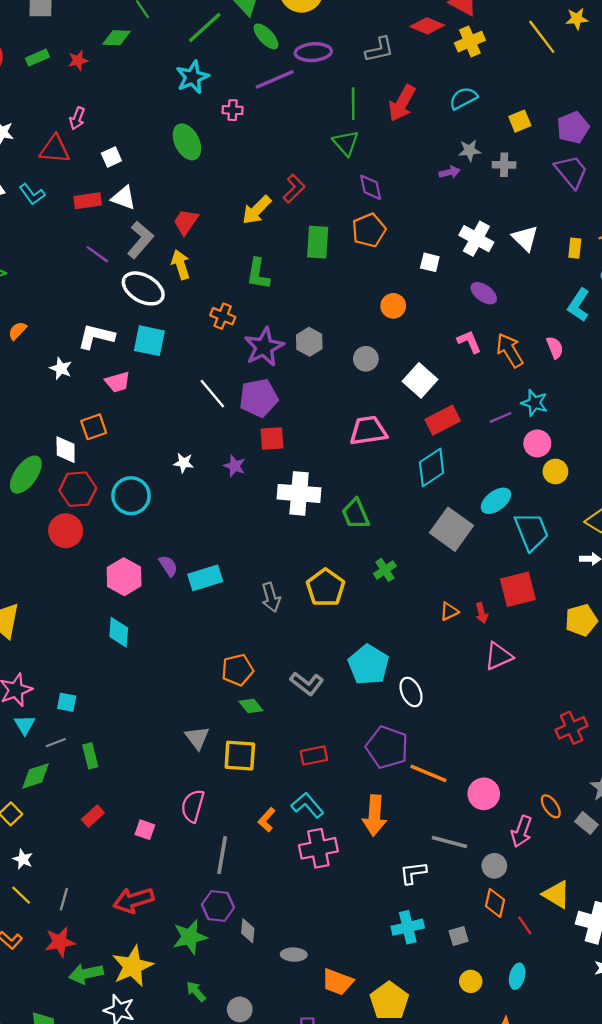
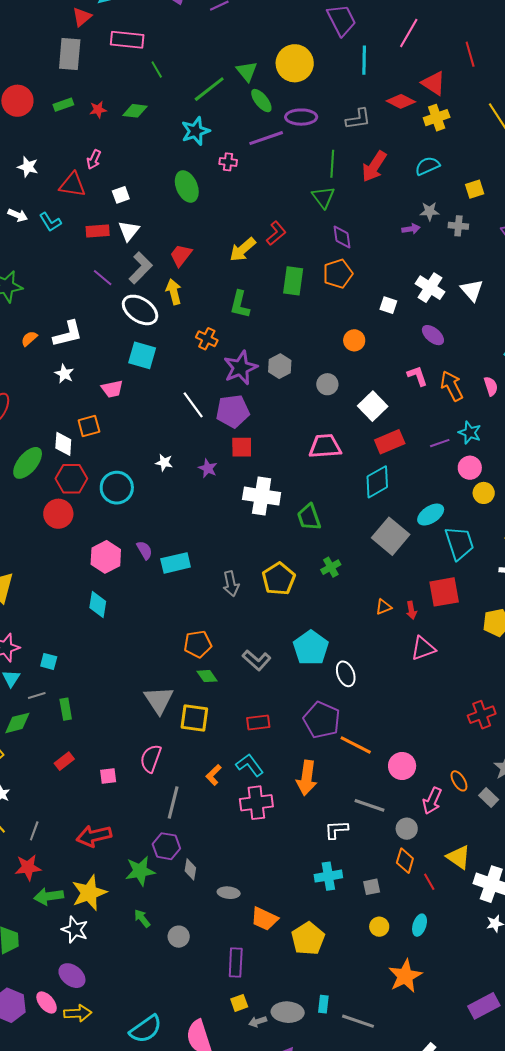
green diamond: (117, 38) -> (135, 111), moved
white triangle: (124, 198) -> (129, 231), turned 45
white L-shape: (96, 336) -> (68, 334), moved, turned 148
gray triangle: (197, 738) -> (159, 700), size x1.4
pink square: (145, 830) -> (108, 776), turned -30

